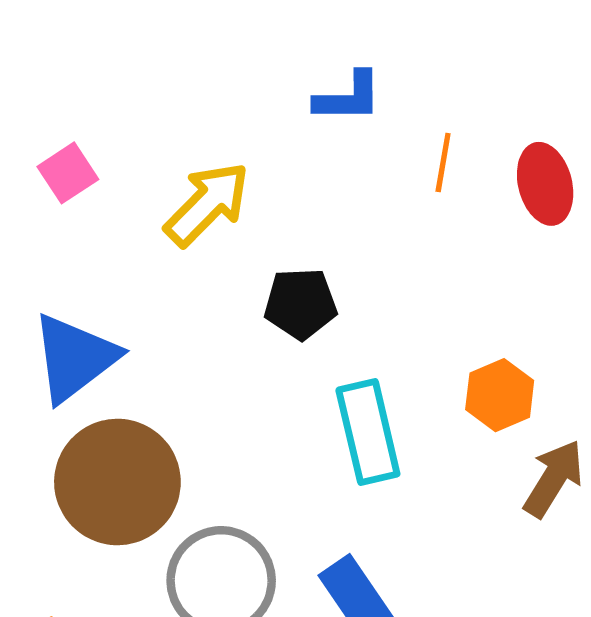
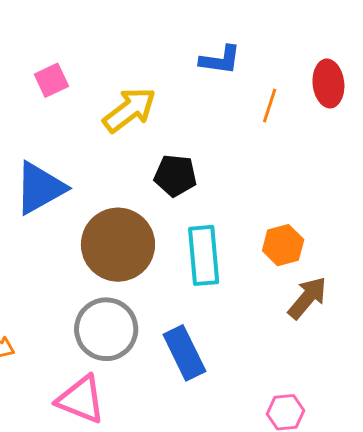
red ellipse: (545, 184) -> (328, 83), moved
brown circle: (117, 482) -> (118, 245), moved

